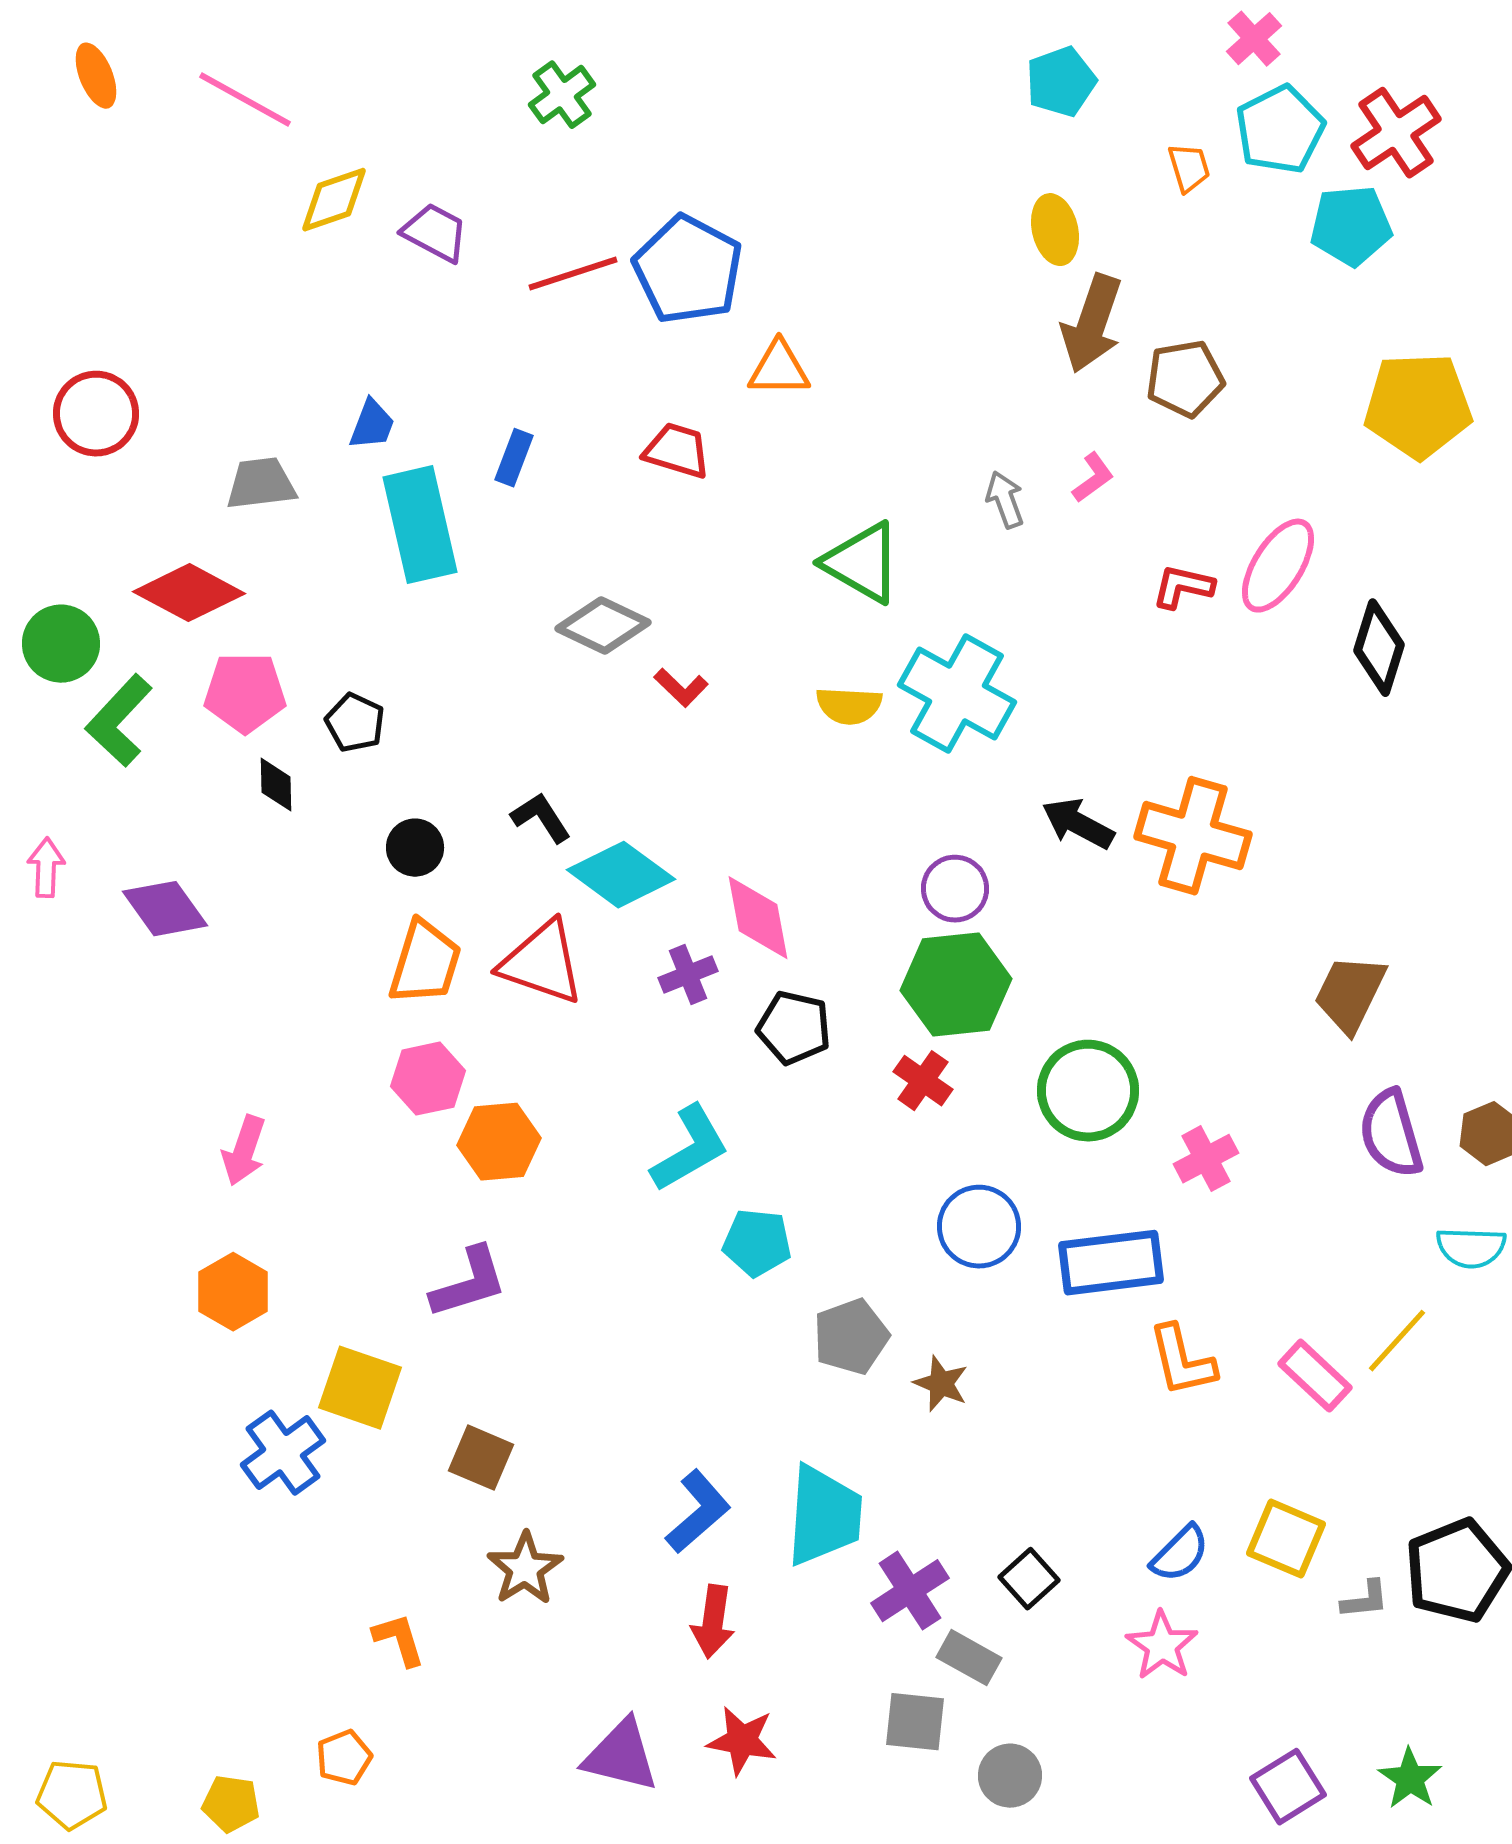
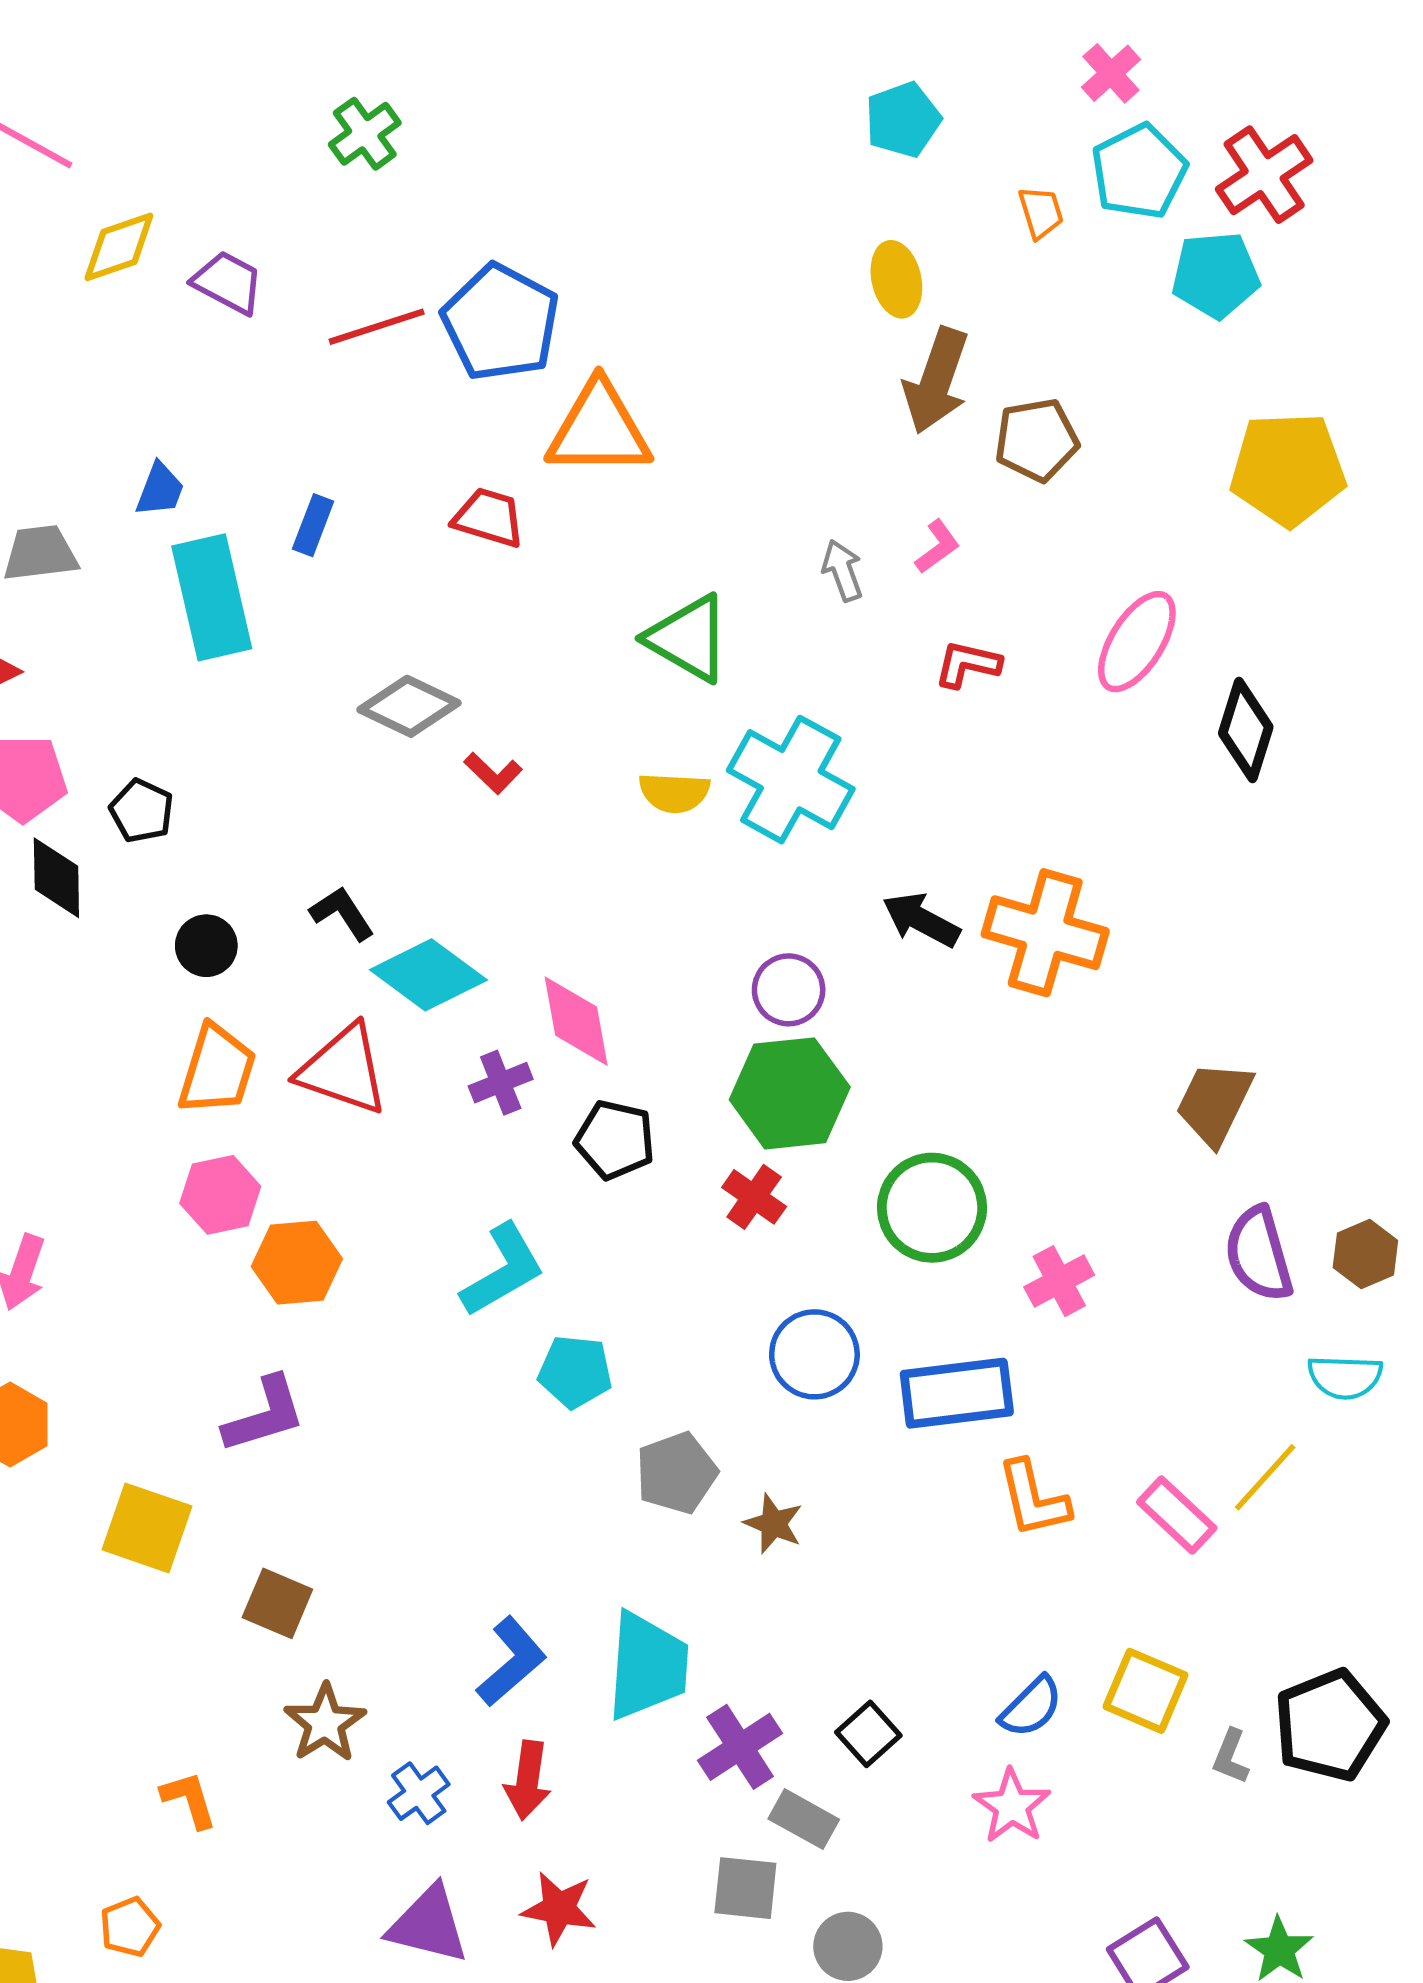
orange triangle: (779, 369) -> (599, 429), size x1.6
red L-shape: (1183, 587) -> (968, 664), moved
black diamond: (276, 785) -> (56, 878), size x1.4
blue cross: (283, 1453) -> (419, 1793), moved, size x0.7
gray L-shape: (1365, 1600) -> (1231, 1757), turned 118

